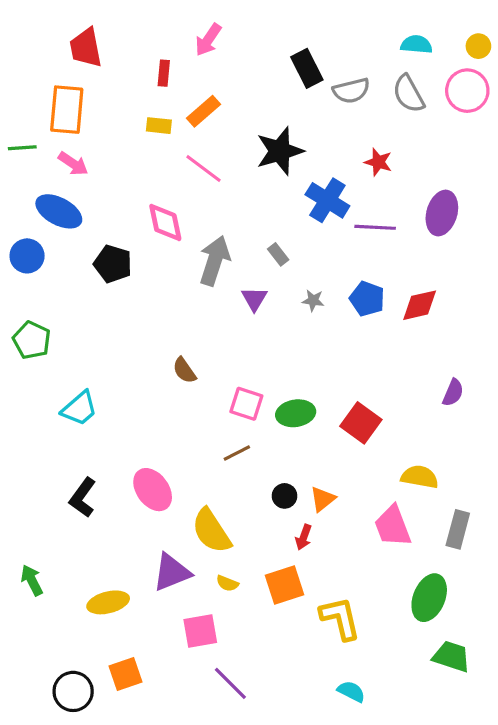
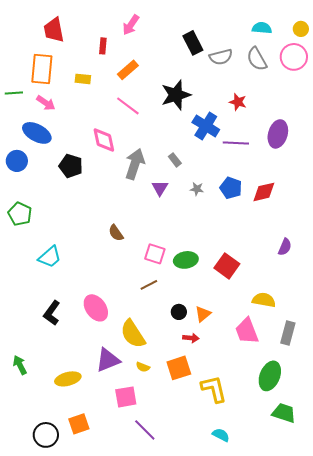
yellow rectangle: (159, 126) -> (83, 79), moved
red arrow: (304, 537) -> (191, 338), turned -105

